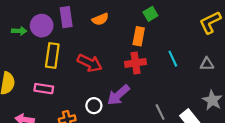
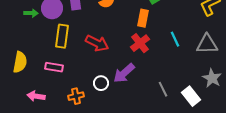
red cross: (136, 63) -> (140, 43), turned -30
gray triangle: (207, 64) -> (207, 44), size x1.6

